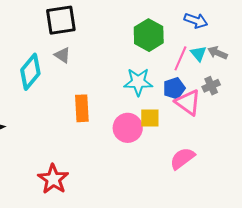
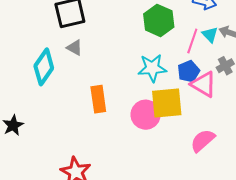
yellow square: (150, 118) -> (167, 103), size x1.6

